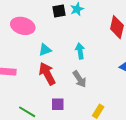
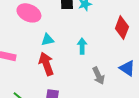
gray arrow: (79, 79) -> (98, 76), moved

